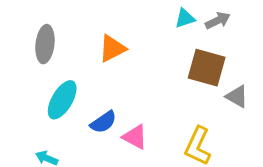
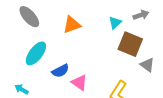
cyan triangle: (185, 18) -> (115, 23), moved, turned -32
gray ellipse: (45, 44) -> (29, 17), turned -55

